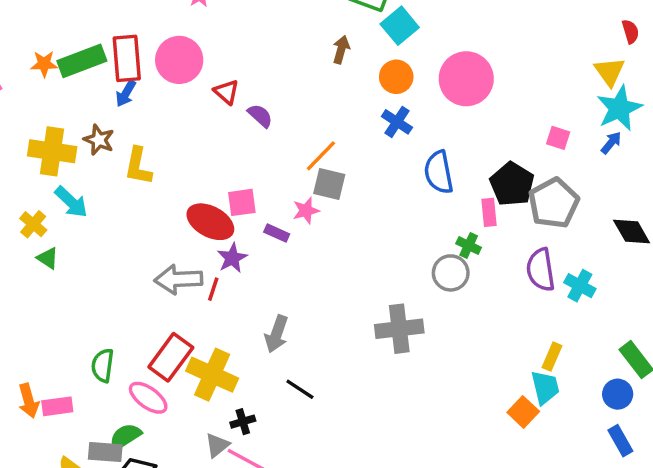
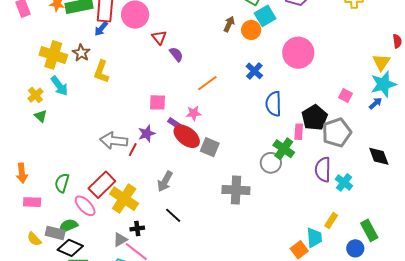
orange circle: (396, 77) -> (251, 30), moved
gray square: (329, 184) -> (210, 147), moved
red ellipse: (210, 222) -> (187, 136), moved
green cross: (469, 245) -> (284, 149), size x1.5
yellow rectangle: (552, 357) -> (331, 221), moved
orange arrow: (29, 401) -> (22, 173), moved

